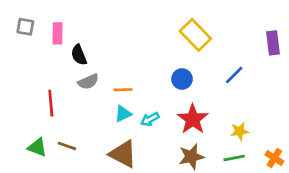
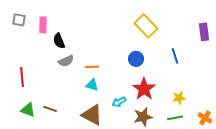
blue line: (234, 75) -> (175, 56), turned -63
red line: (51, 103) -> (22, 77), moved
cyan triangle: (123, 114) -> (92, 85), turned 40
cyan arrow: (150, 119) -> (119, 102), moved

